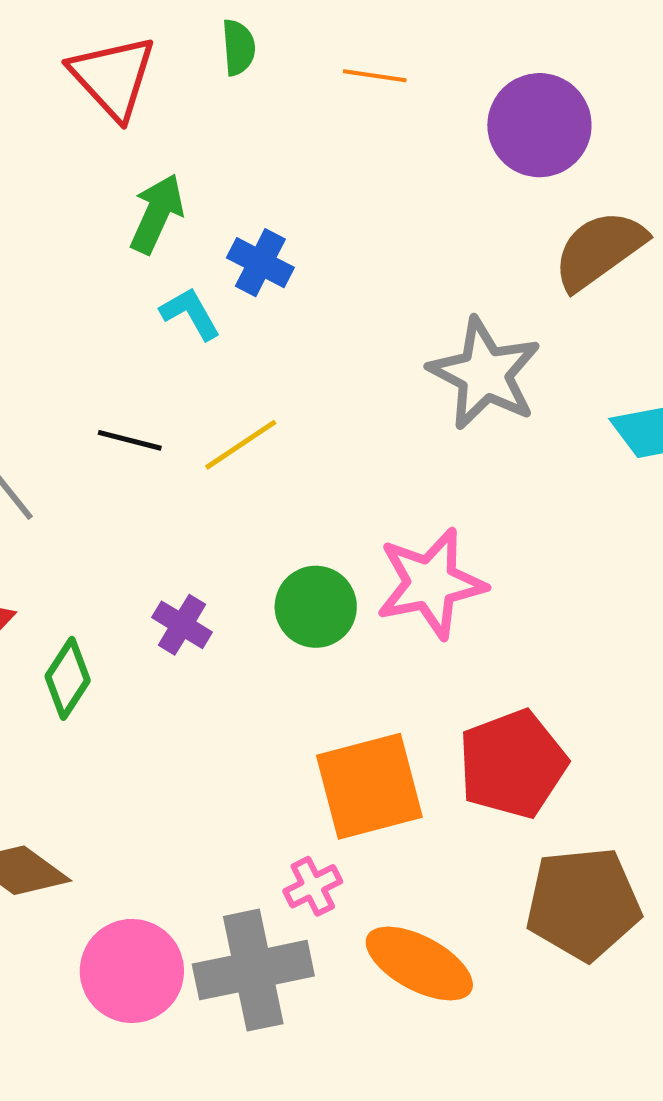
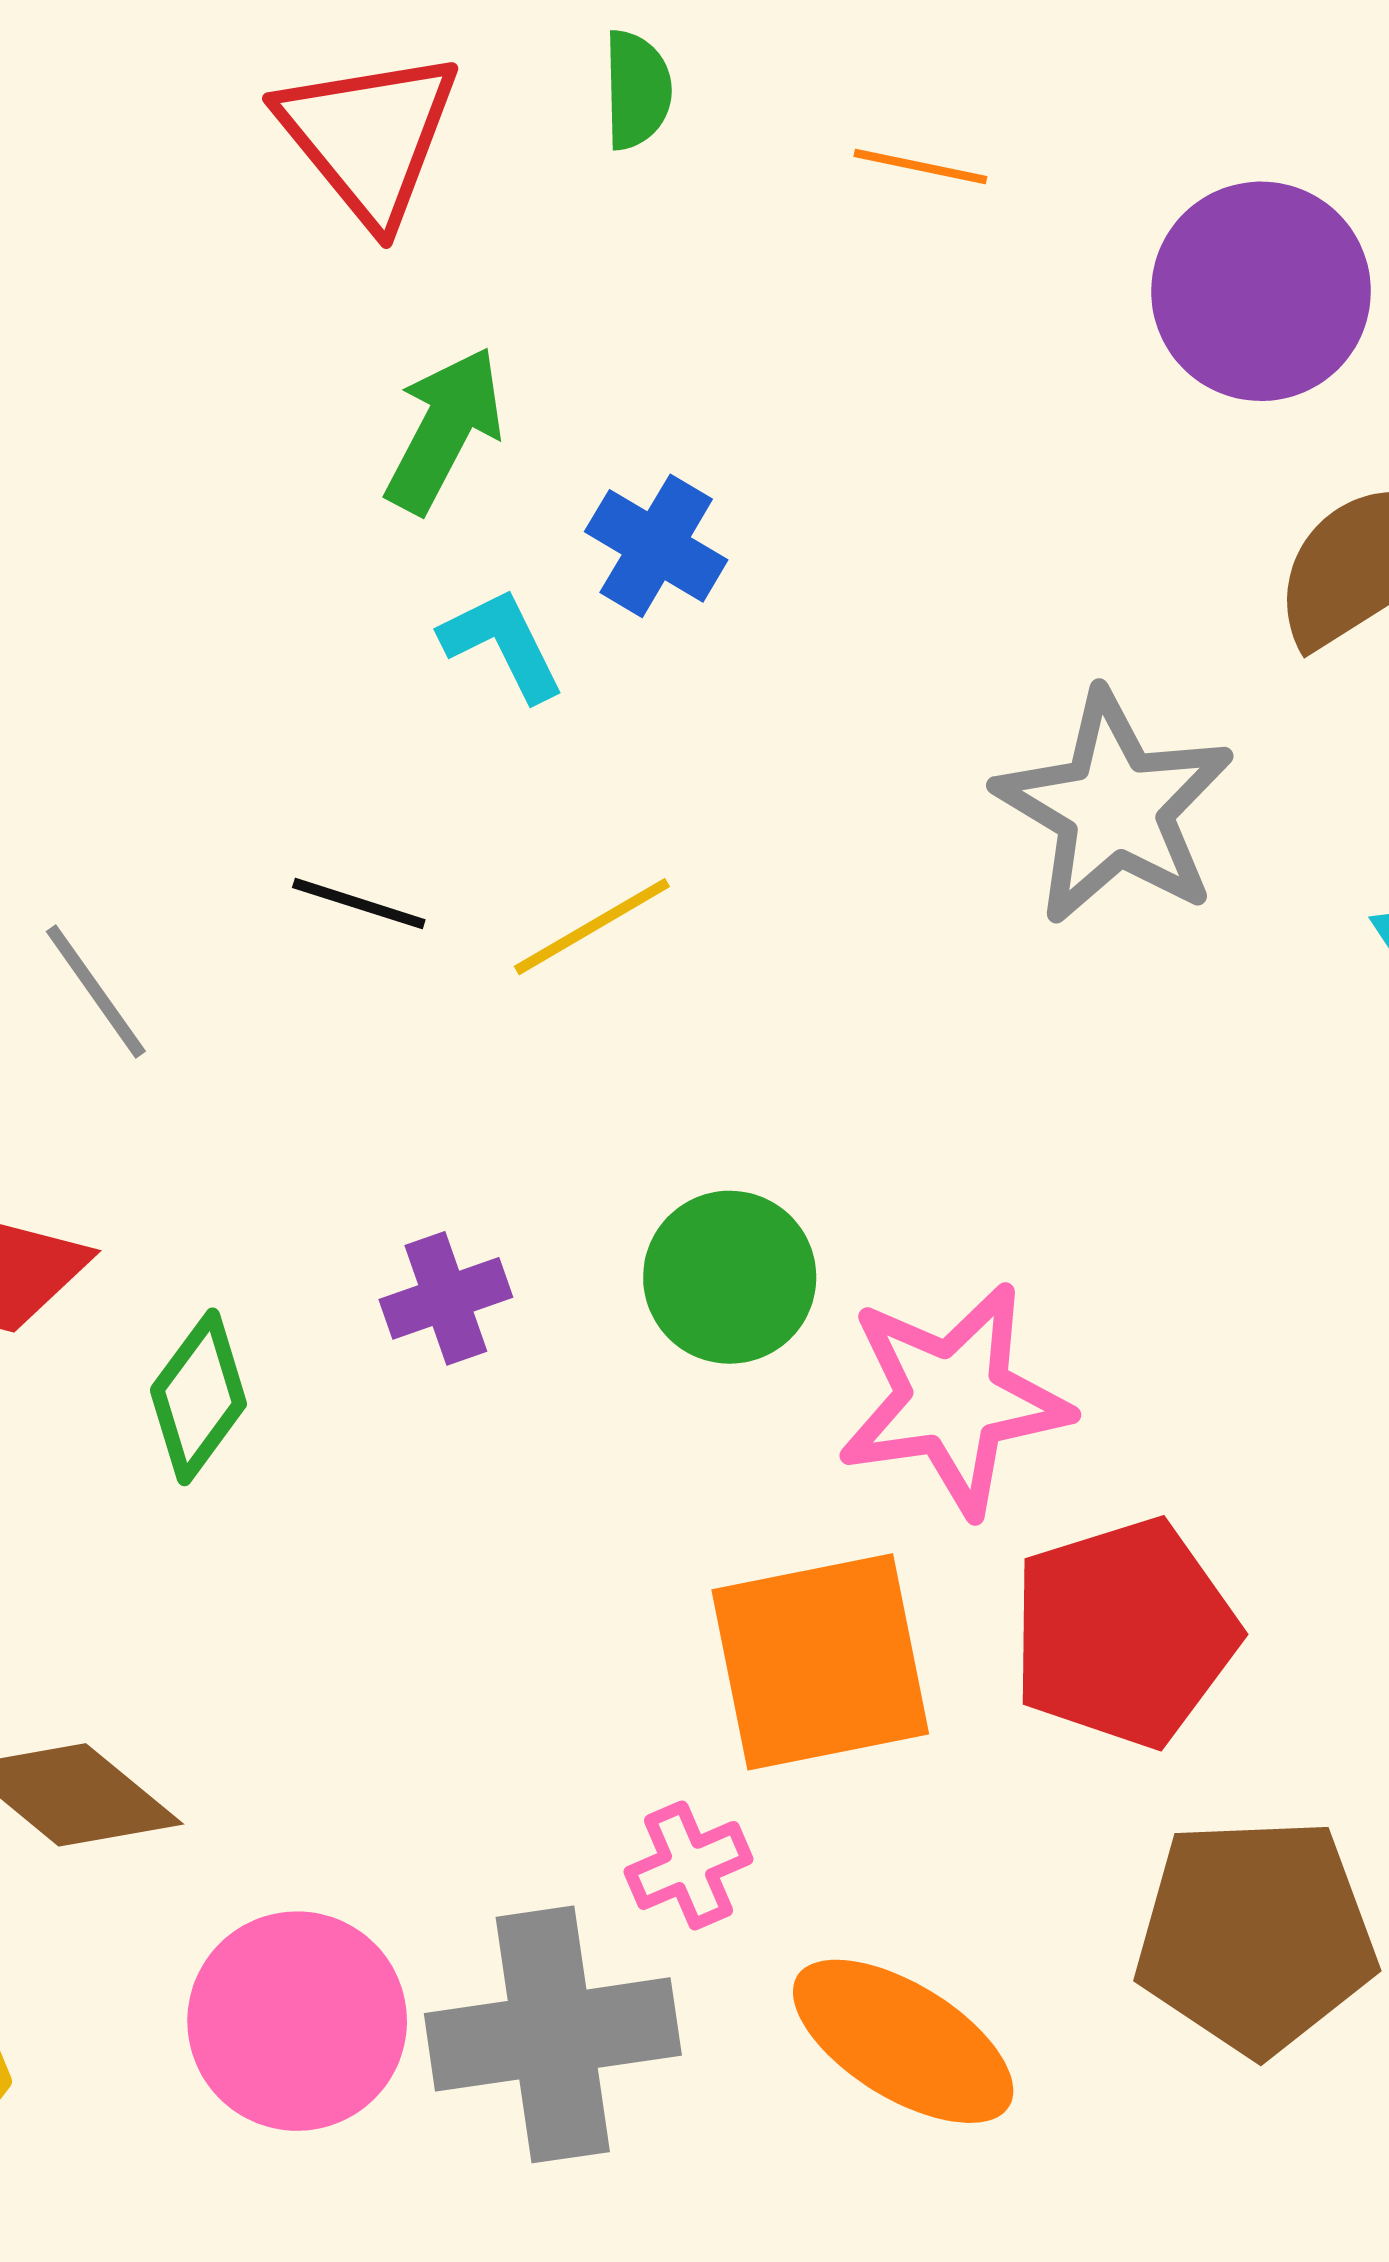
pink star: (431, 583) -> (954, 1399), moved
purple cross: (182, 625) -> (446, 1298), turned 36

